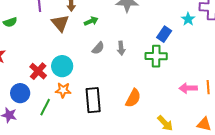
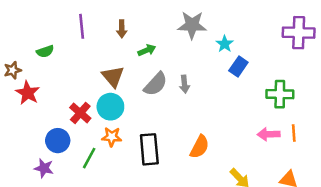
cyan star: (188, 19) -> (225, 44), moved
brown triangle: (60, 23) -> (113, 77), moved
gray semicircle: (98, 48) -> (156, 84), size x1.5
green cross: (156, 56) -> (280, 94), moved

